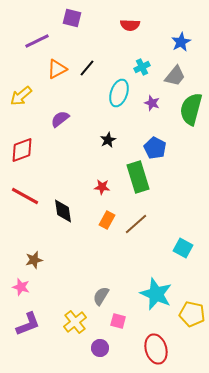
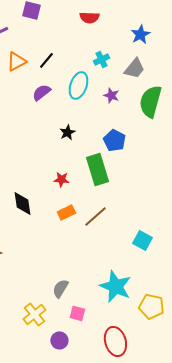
purple semicircle: (60, 119) -> (41, 92), moved
orange rectangle: (107, 220) -> (66, 212), turned 36

